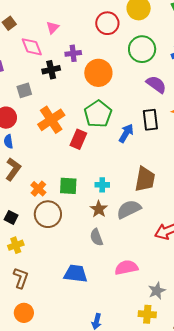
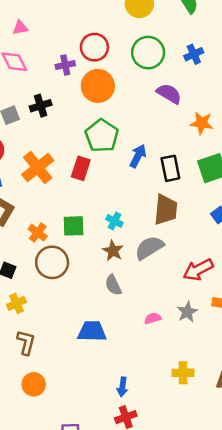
red circle: (107, 23) -> (94, 47), moved
pink triangle: (53, 28) -> (20, 28), moved, turned 40
black cross: (51, 70) -> (41, 106), moved
orange cross: (51, 120) -> (38, 168), moved
black rectangle: (150, 120) -> (170, 168), moved
cyan cross: (102, 185) -> (115, 221), turned 32
pink semicircle: (126, 267) -> (153, 318), size x0.6
gray star: (157, 291) -> (187, 312), moved

